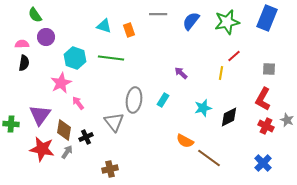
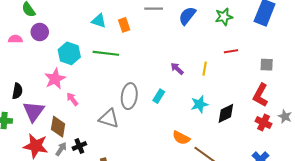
green star: (227, 22) -> (224, 17), size x0.7
red line: (234, 56) -> (231, 51), turned 32
black semicircle: (24, 63) -> (17, 91), moved
yellow line: (221, 73) -> (205, 69), moved
gray triangle: (114, 122) -> (109, 118), turned -35
black cross: (86, 137) -> (79, 146), moved

